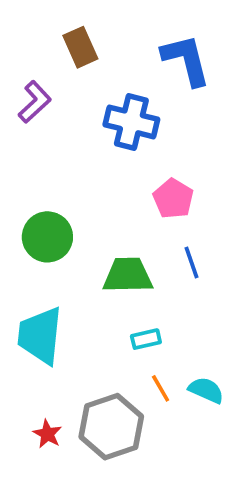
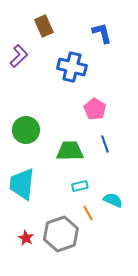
blue L-shape: (186, 60) -> (102, 33), size x0.7
cyan semicircle: (206, 390) -> (113, 200), moved

